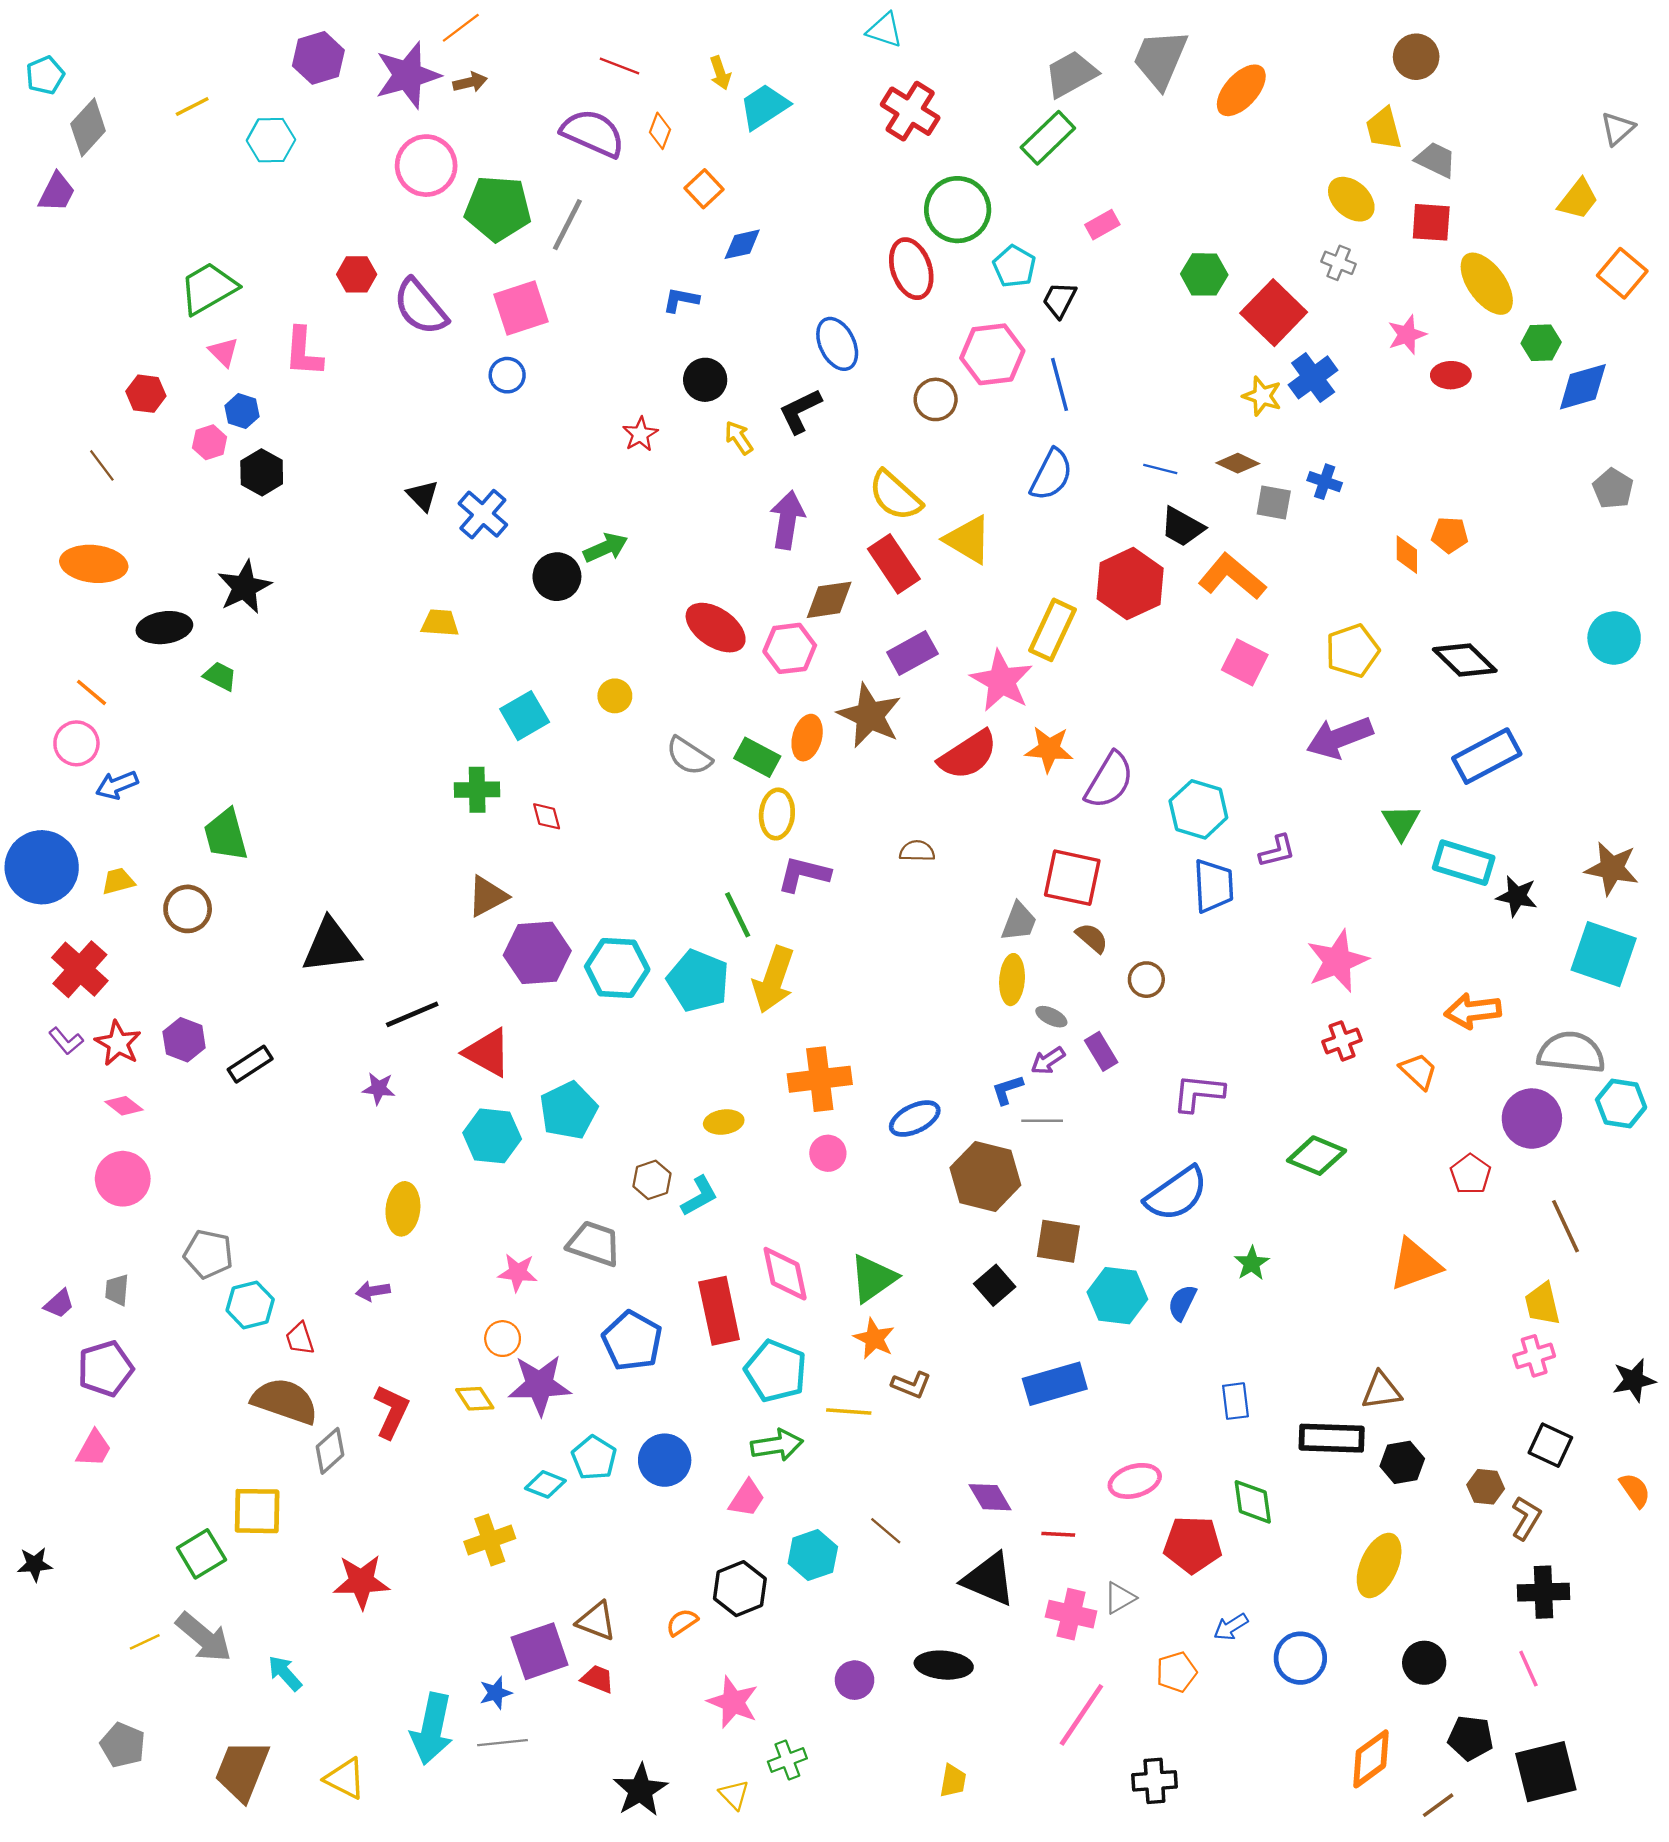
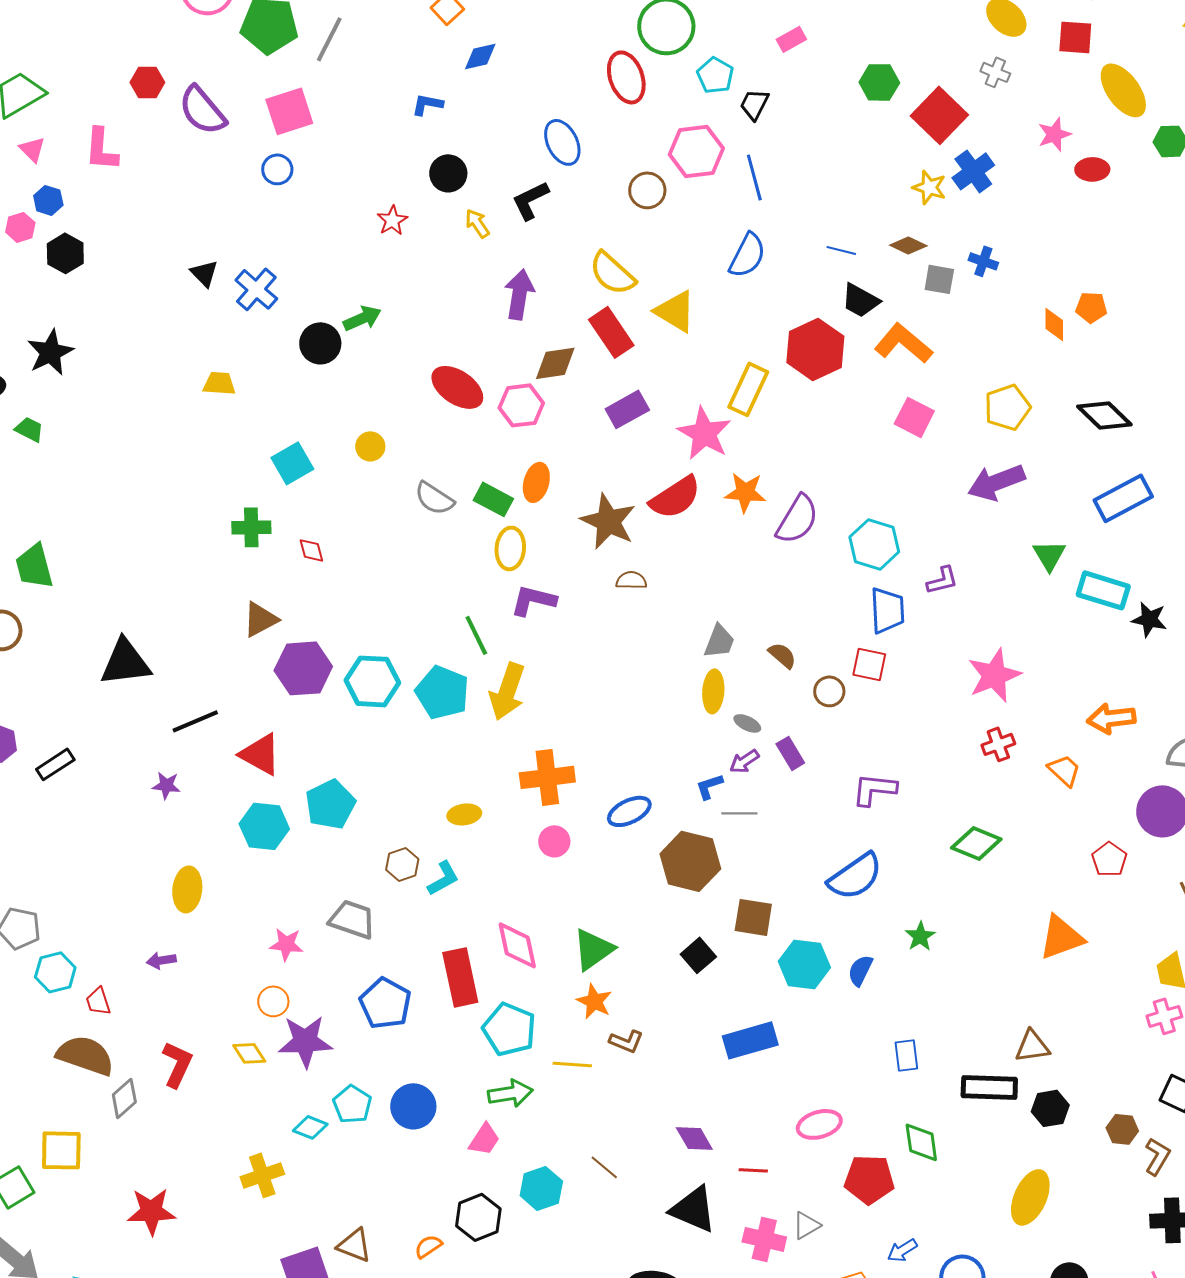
brown star: (870, 716) -> (608, 521), moved
red square: (1072, 878) -> (869, 664), moved, size x0.7

